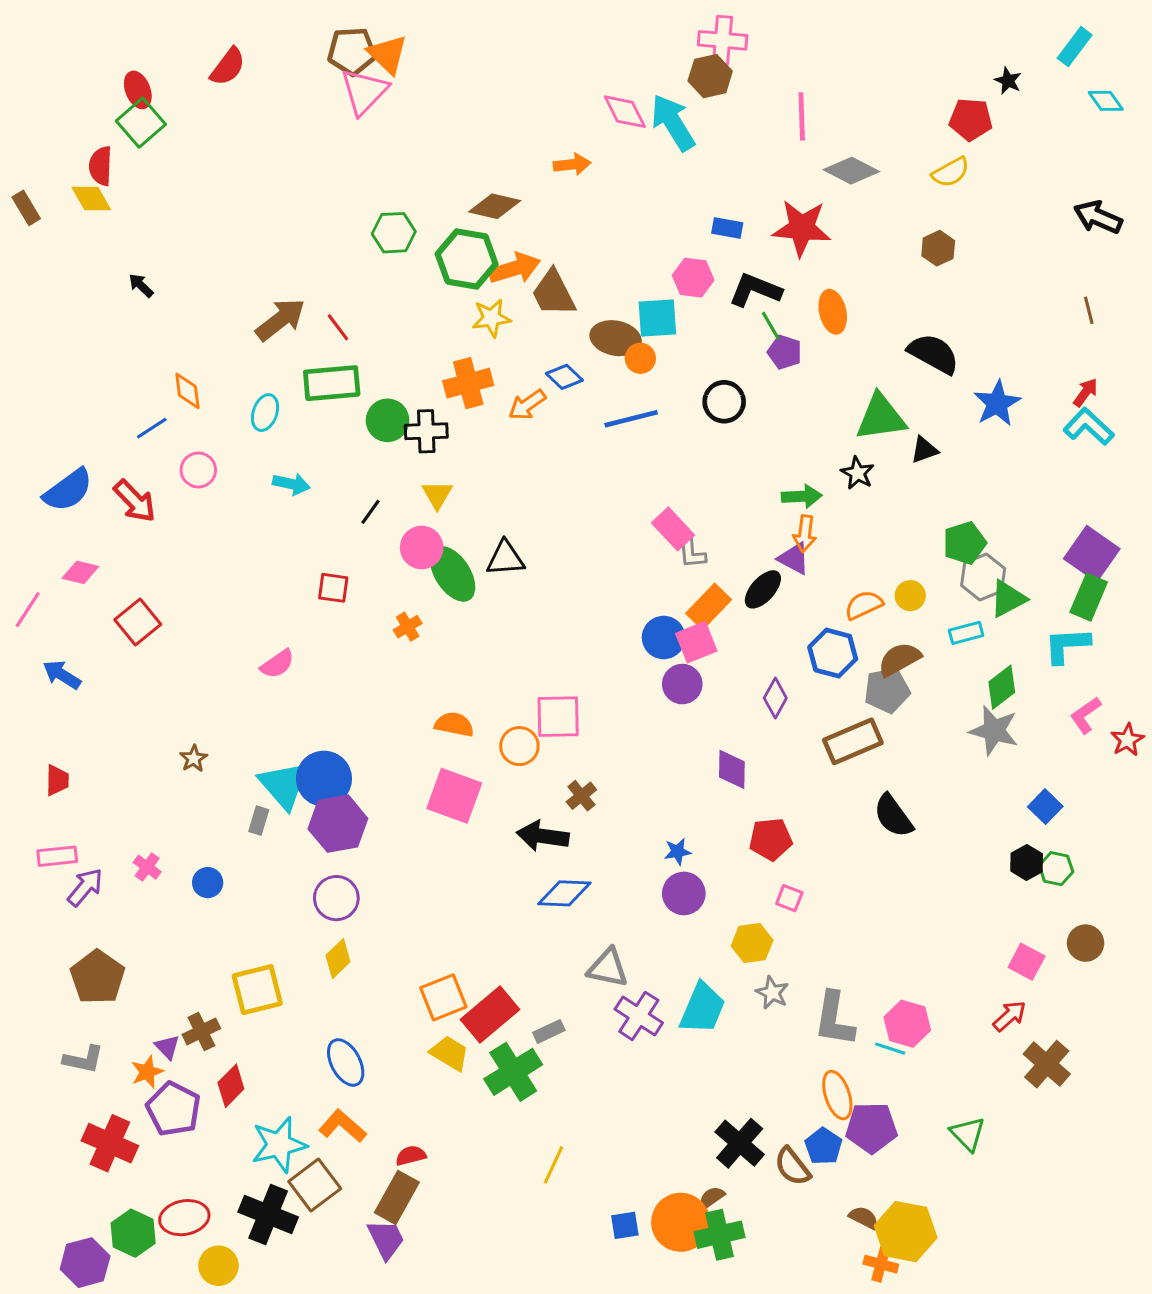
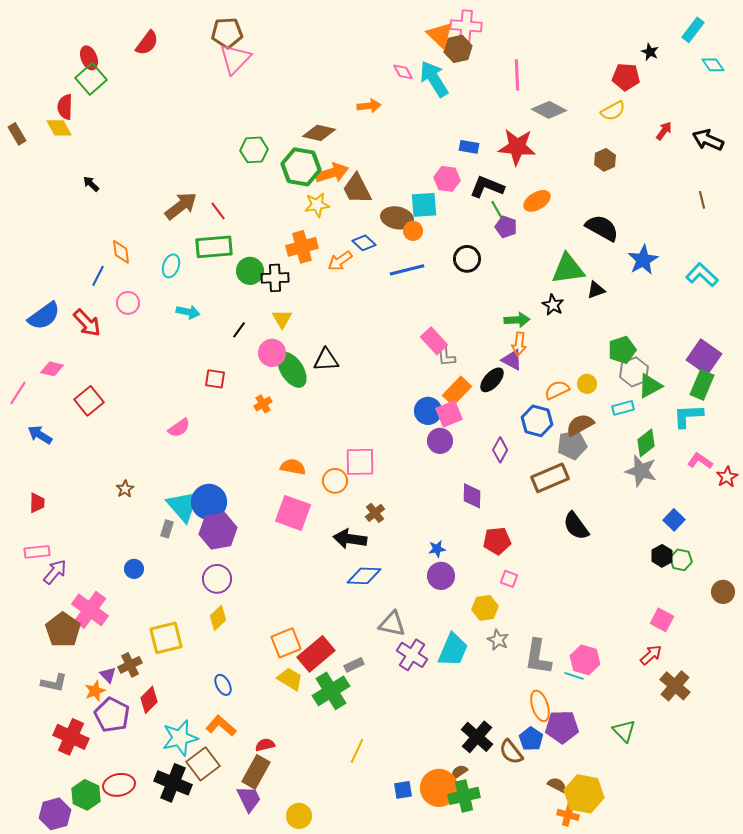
orange triangle: (388, 54) -> (440, 35), moved
pink diamond: (625, 112) -> (403, 72), size x0.7
orange ellipse: (833, 312) -> (537, 201), turned 72
red arrow: (1086, 392) -> (664, 131), moved
blue line: (152, 428) -> (98, 276), turned -30
pink L-shape: (1086, 715) -> (700, 461), turned 70
pink cross: (147, 867) -> (90, 610), moved, size x2.0
brown circle: (1086, 943) -> (723, 592), moved
blue ellipse: (346, 1063) -> (223, 685), size x0.7
yellow circle: (218, 1266) -> (299, 816), moved

